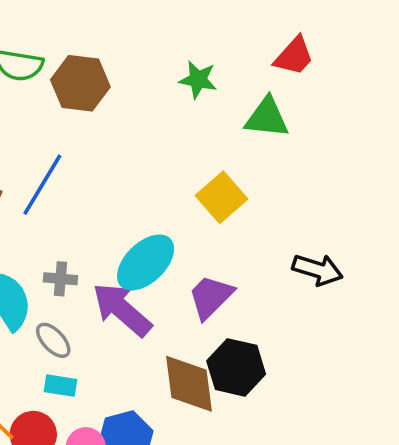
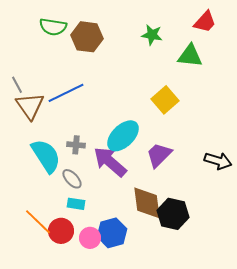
blue line: (42, 185) -> (66, 93), turned 33
black arrow: (318, 270) -> (218, 161), moved
black hexagon: (236, 367) -> (173, 214), moved

